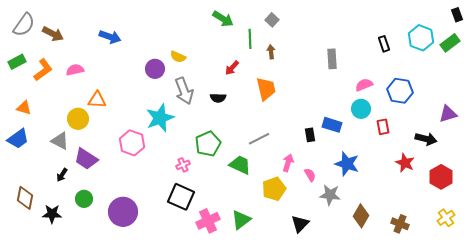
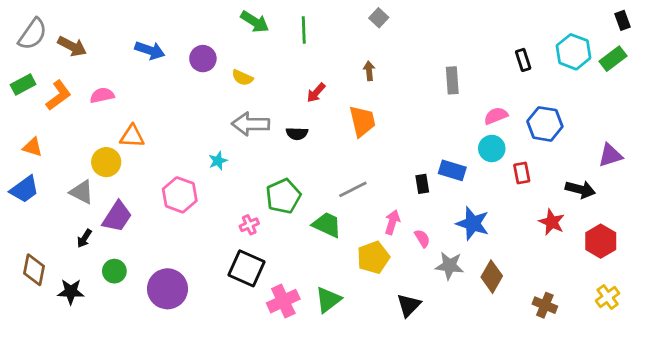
green arrow: (223, 19) -> (255, 22), moved
gray square: (272, 20) -> (379, 18), moved
green line: (250, 39) -> (304, 30), moved
purple circle: (155, 69) -> (203, 59), moved
gray arrow: (184, 91) -> (251, 124), turned 112
cyan star: (160, 118) -> (218, 161), size x0.5
purple trapezoid: (86, 159) -> (117, 217), turned -90
brown diamond: (361, 216) -> (492, 277), moved

